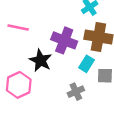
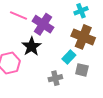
purple cross: (64, 40) -> (43, 24), moved

